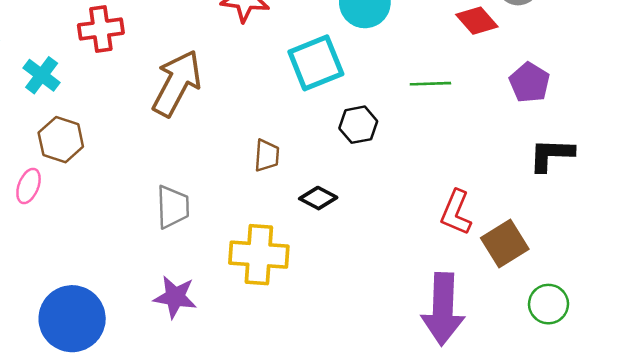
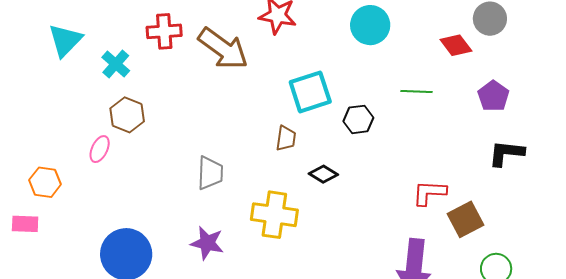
cyan square: (316, 63) -> (310, 92), moved
brown arrow: (177, 83) -> (223, 49), moved, turned 94
red L-shape: (456, 212) -> (429, 193), turned 66

